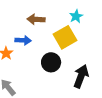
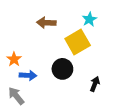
blue arrow: (23, 40) -> (28, 75), moved
black arrow: (81, 76) -> (95, 84), size x0.6

